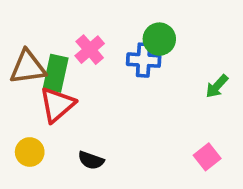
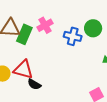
green circle: (159, 39) -> (93, 28), moved
red triangle: (57, 105) -> (23, 70), moved, turned 45

